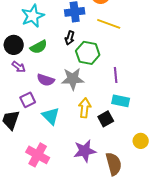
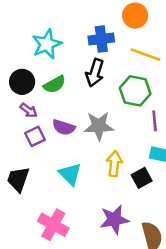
black arrow: (70, 38) -> (95, 73), size x1.5
green hexagon: (88, 53) -> (135, 91), moved
purple square: (28, 100) -> (35, 136), moved

